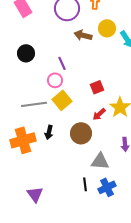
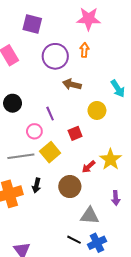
yellow circle: (107, 28) -> (97, 110), moved
pink circle: (55, 80) -> (34, 131), moved
red square: (97, 87) -> (75, 133), moved
black line: (85, 184) -> (74, 240), turned -56

